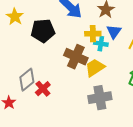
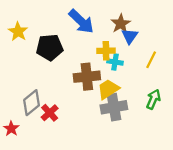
blue triangle: (114, 32) -> (130, 36), moved
brown cross: (76, 57) -> (87, 77), turned -30
gray cross: (100, 98) -> (114, 107), moved

